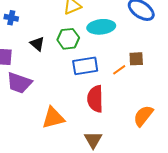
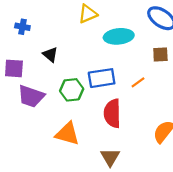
green hexagon: (68, 39) -> (72, 90), moved
brown square: (136, 59) -> (160, 55), moved
orange triangle: (53, 118) -> (67, 134), turned 30

